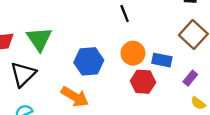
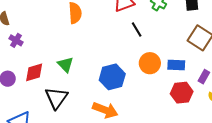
green triangle: (39, 39) -> (65, 65), size x0.7
red hexagon: (143, 82) -> (182, 93), moved

